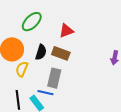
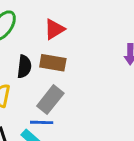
gray rectangle: (54, 78) -> (50, 100), turned 36

